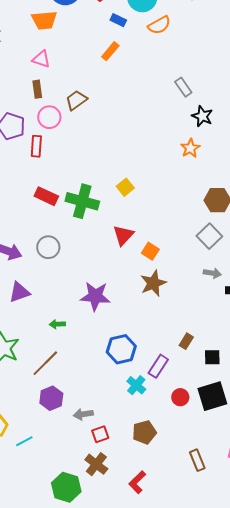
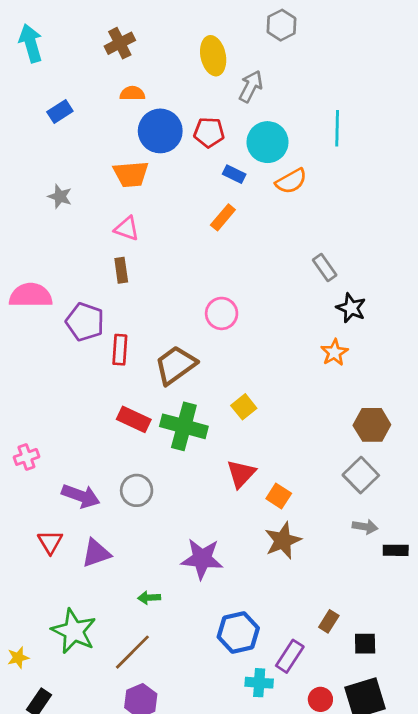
brown trapezoid: (76, 100) -> (176, 365), moved, size x1.4
pink circle: (49, 117) -> (222, 313), moved
cyan cross: (136, 385) -> (259, 683), turned -36

